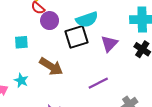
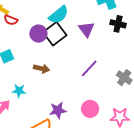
purple circle: (50, 21) -> (38, 34), moved
brown arrow: (51, 66) -> (41, 69), size x0.7

